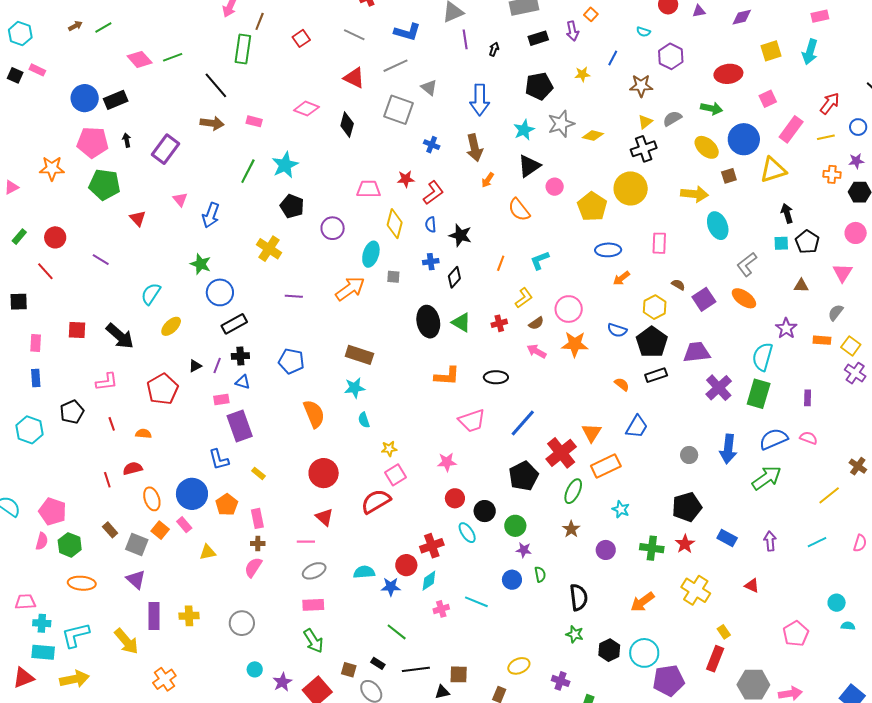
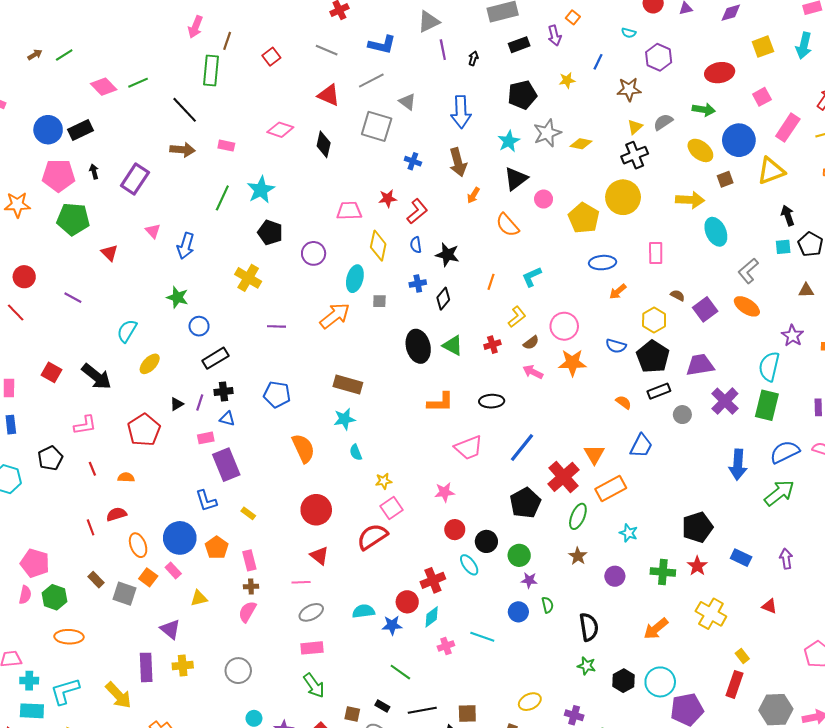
blue circle: (220, 292) -> (199, 326), size x0.7
red square: (77, 330) -> (51, 372), turned 30
gray circle: (689, 455) -> (682, 415), moved
purple triangle: (136, 580) -> (170, 629), moved

